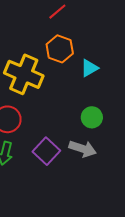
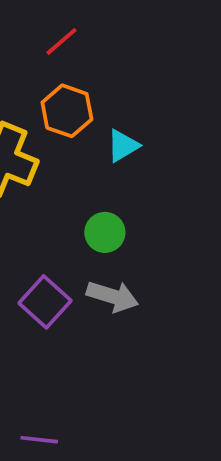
green circle: (92, 117) -> (105, 232), moved

